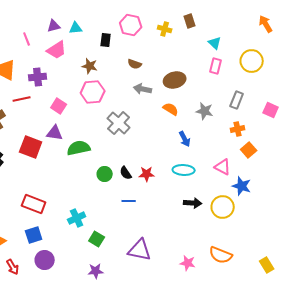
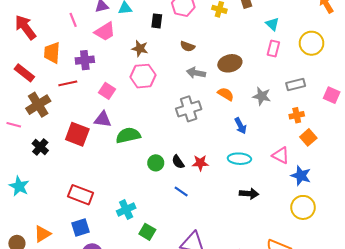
gray rectangle: (237, 100) -> (296, 85), turned 54
gray cross: (119, 123) -> (189, 109), moved, turned 30
blue line: (129, 201) -> (181, 192), turned 32
yellow circle: (223, 207) -> (303, 207), moved

